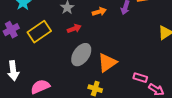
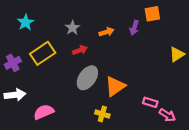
purple cross: (11, 30) -> (13, 63), moved
white arrow: (13, 71) -> (15, 95), turned -90

